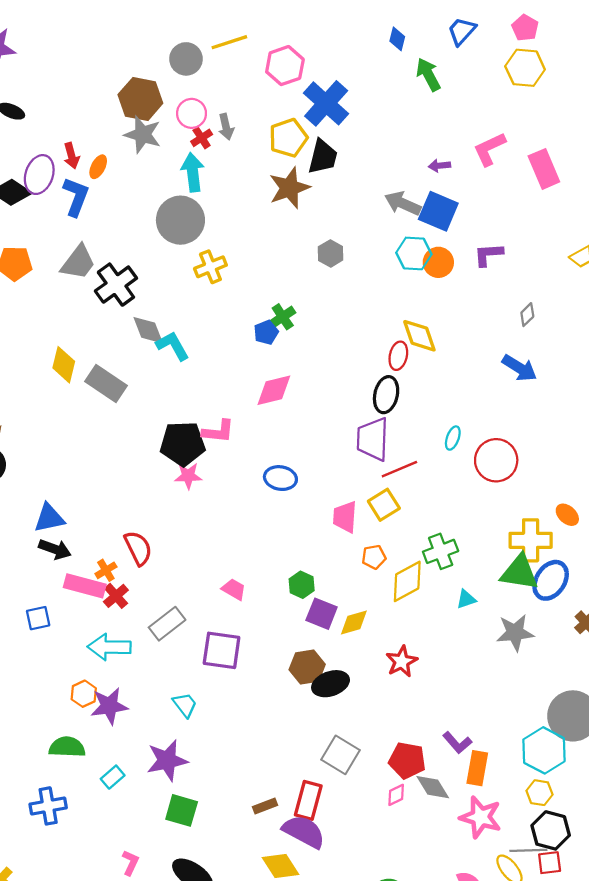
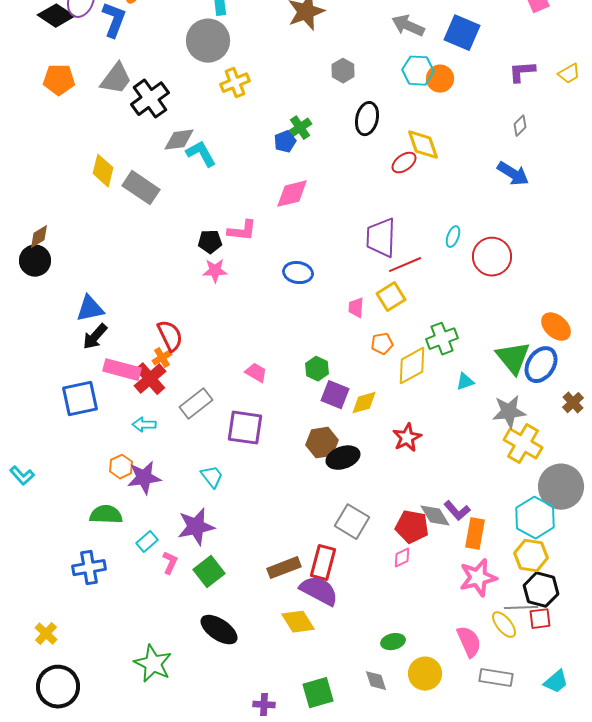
blue square: (438, 211) -> (462, 33), moved
purple L-shape: (488, 255) -> (522, 72), moved
gray diamond: (148, 330) -> (179, 140), turned -76
red ellipse: (398, 356) -> (404, 163), turned 40
black ellipse: (386, 395) -> (367, 119), moved
black pentagon: (183, 444) -> (210, 242), size x0.6
orange ellipse: (567, 515) -> (556, 327), moved, size x1.4
pink trapezoid: (345, 517) -> (356, 308), size x0.7
yellow cross: (531, 540) -> (523, 444), moved, turned 30
black arrow: (55, 549) -> (95, 337), turned 112
orange cross: (106, 570) -> (162, 358), moved
green triangle: (519, 573) -> (513, 358), turned 42
red cross: (116, 596) -> (150, 379), size x1.4
blue square: (38, 618) -> (80, 399), size x1.6
cyan arrow: (109, 647) -> (144, 425), size x0.6
gray diamond: (433, 787) -> (435, 516), moved
yellow hexagon: (540, 793) -> (531, 556), size x1.4
brown rectangle: (265, 806) -> (284, 568), size x1.5
green square: (182, 810) -> (209, 572), turned 36
pink star: (481, 817) -> (478, 578), turned -30
pink L-shape: (130, 863) -> (170, 563), moved

